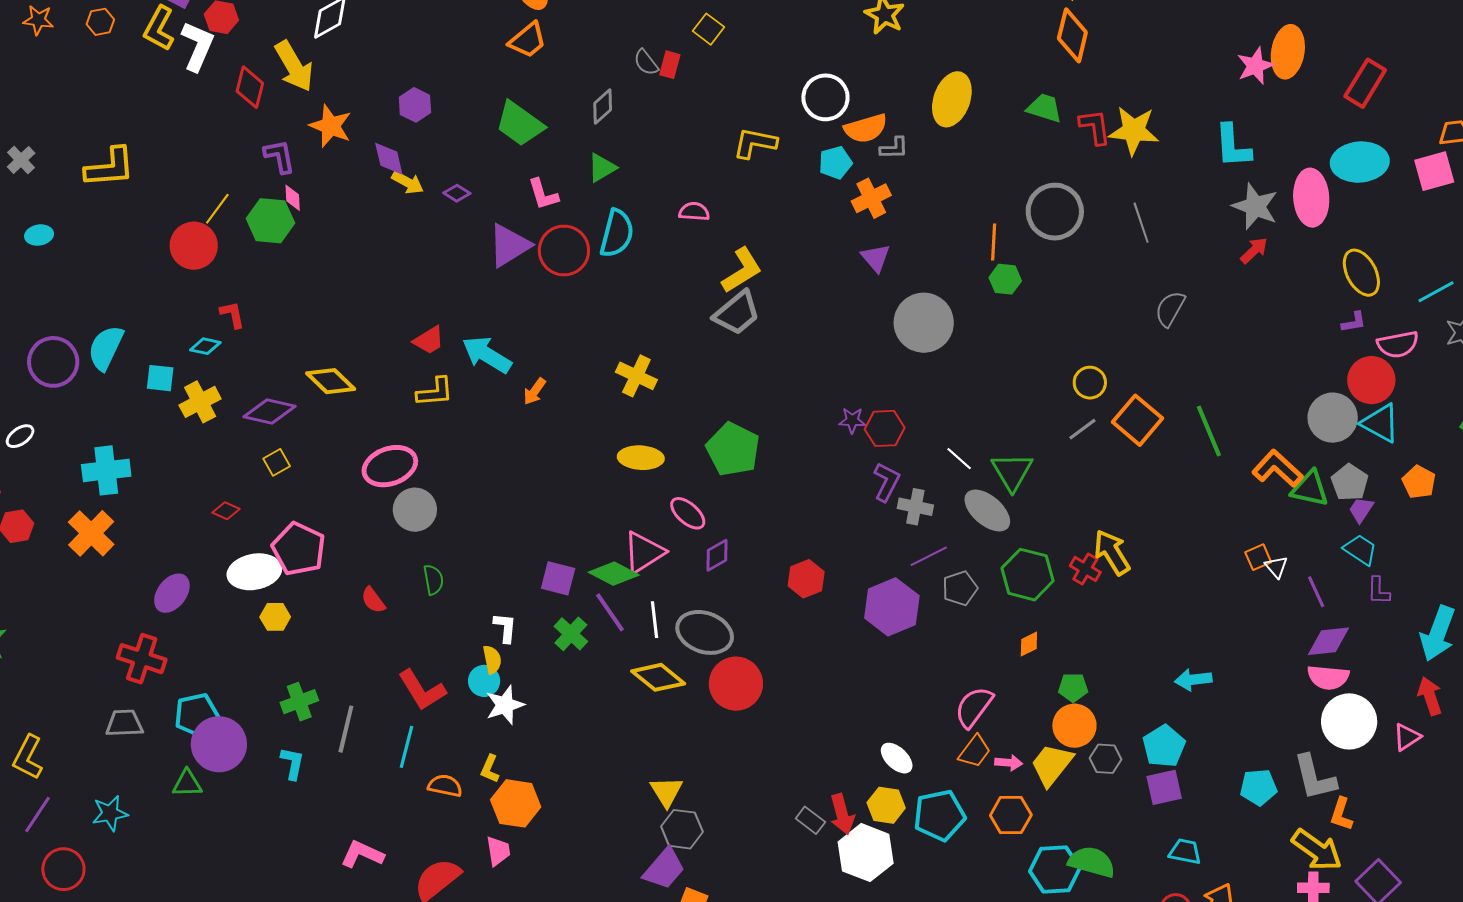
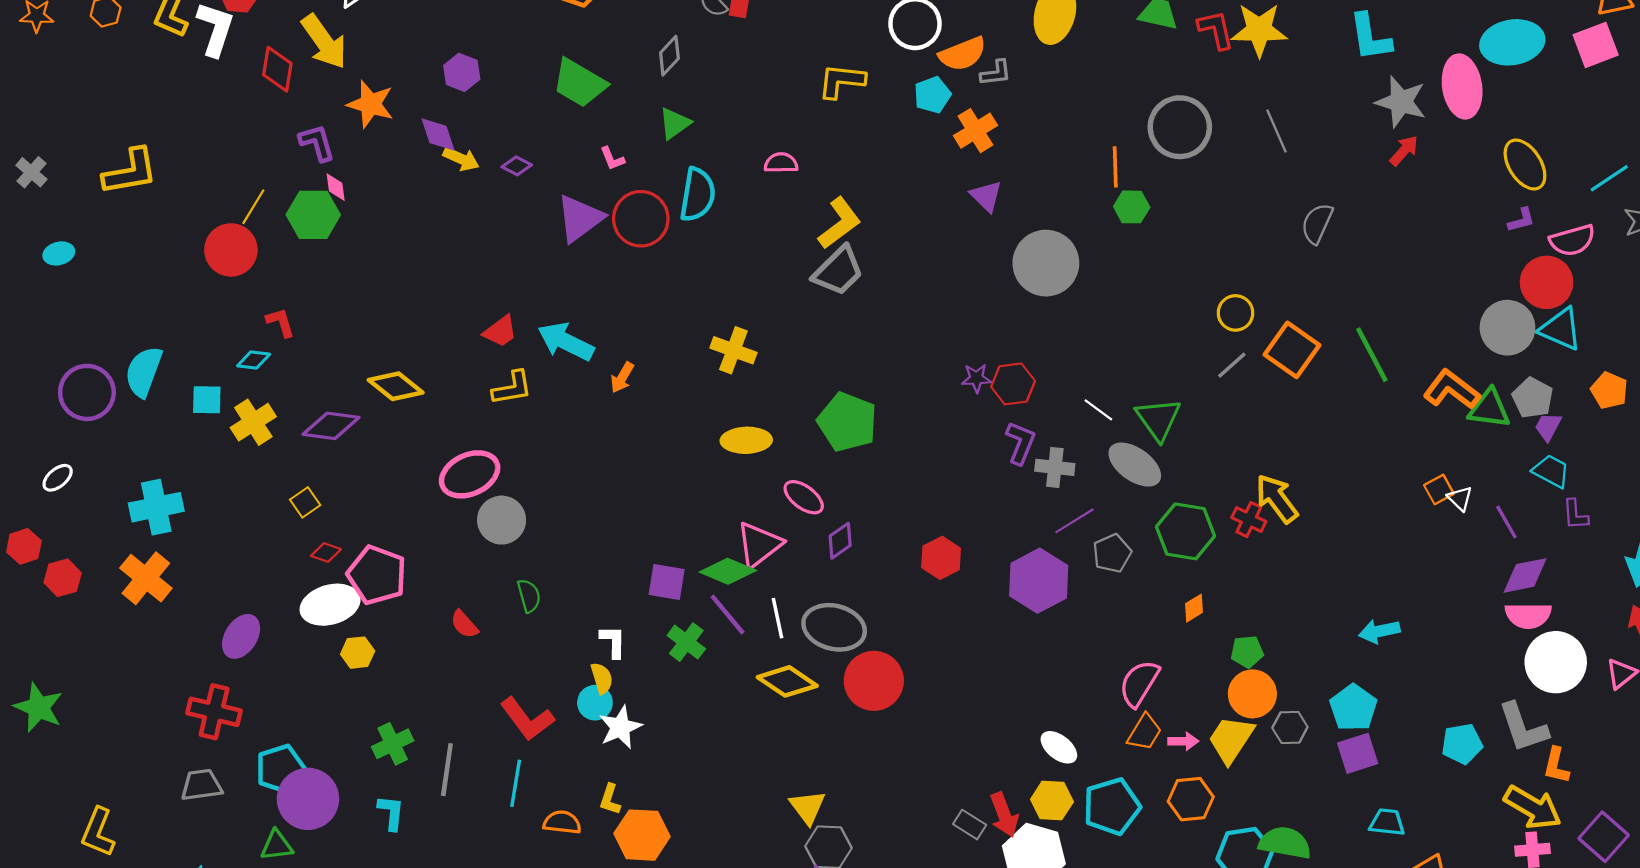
pink L-shape: (543, 194) -> (612, 159), size x0.7
yellow square: (277, 462) -> (305, 502), moved
red diamond: (226, 511) -> (326, 552), moved

